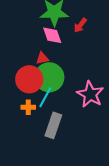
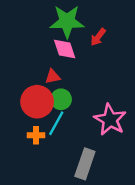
green circle: (49, 77) -> (61, 99), size x0.6
gray rectangle: (53, 125) -> (85, 164), moved

